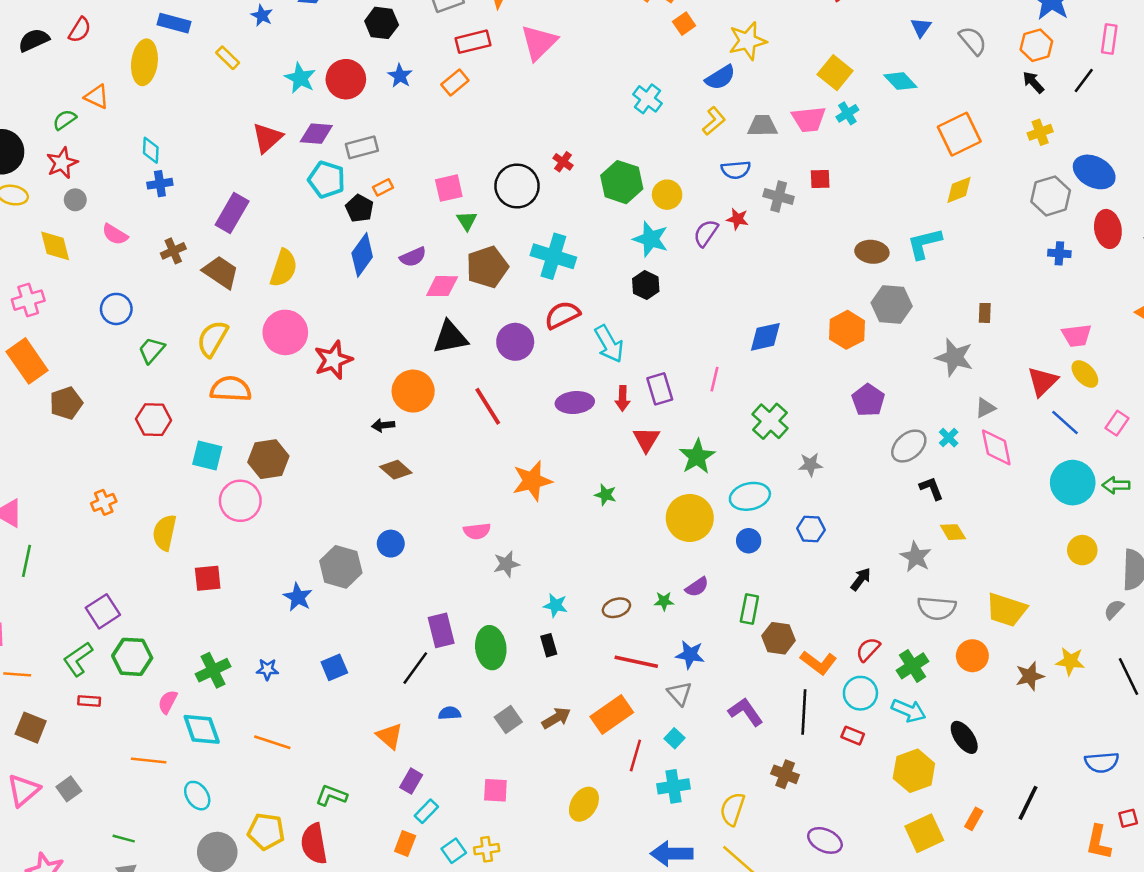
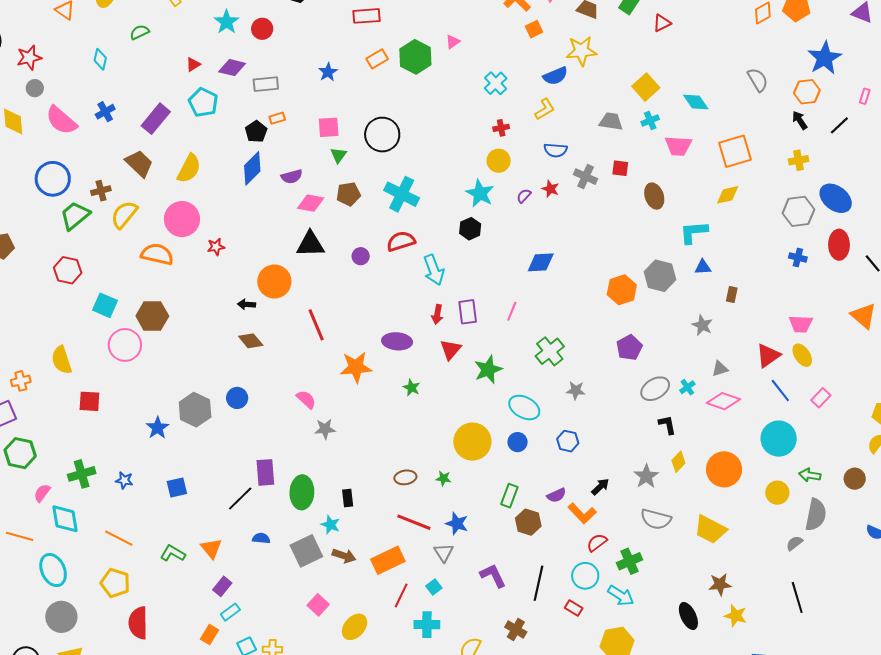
blue triangle: (921, 27) -> (703, 267), moved, turned 42
pink rectangle: (1109, 39) -> (865, 96), size x0.7
pink triangle: (539, 42) -> (453, 42), moved, size x0.5
blue star: (400, 76) -> (328, 72), moved
red circle: (346, 79) -> (262, 29), size x0.7
orange rectangle: (455, 82) -> (377, 59), moved
pink trapezoid: (809, 119) -> (678, 146), moved
green semicircle: (65, 120) -> (140, 32), moved
gray trapezoid: (762, 126) -> (611, 121), moved
red triangle: (267, 138) -> (193, 64), size x0.6
red cross: (563, 162) -> (501, 128), moved, turned 35
cyan pentagon: (327, 180) -> (203, 102), moved
green hexagon: (622, 182) -> (415, 57), moved
blue cross: (160, 184) -> (105, 112), moved, turned -30
purple semicircle: (706, 233) -> (524, 196), size x0.7
pink semicircle: (115, 234) -> (61, 120), size x1.6
brown cross: (173, 251) -> (101, 191), moved
brown ellipse: (872, 252) -> (654, 196), moved, turned 55
brown pentagon: (487, 267) -> (348, 194), size x0.7
blue circle: (116, 309) -> (53, 179), size x1.4
blue diamond: (765, 337) -> (541, 262), moved
purple circle: (515, 342) -> (361, 256), size x0.6
green trapezoid: (151, 350) -> (75, 216), size x1.4
gray star: (954, 357) -> (702, 325), size x0.7
red star: (333, 360) -> (216, 247), size x0.6
orange semicircle: (231, 389) -> (157, 254), moved
purple ellipse: (575, 403) -> (397, 341), moved
red line: (488, 406) -> (316, 325), moved
pink diamond: (996, 447) -> (723, 401), turned -68
green arrow: (1116, 485) -> (810, 475), moved
cyan ellipse: (750, 496) -> (524, 407), turned 32
orange cross: (104, 502) -> (21, 381), moved
yellow circle: (690, 518) -> (472, 442), moved
pink semicircle: (477, 531) -> (306, 399), turned -140
yellow diamond: (953, 532) -> (678, 462), turned 65
yellow semicircle: (165, 533) -> (62, 360), turned -40
purple semicircle: (697, 587) -> (556, 495), moved
cyan star: (555, 605) -> (330, 525), moved
orange circle: (972, 656) -> (724, 469), moved, size x1.4
yellow star: (1070, 661) -> (736, 616), moved
orange L-shape: (819, 663) -> (582, 513), moved
brown arrow: (556, 718) -> (344, 556), turned 40
gray square: (508, 720) -> (306, 551), size x1.5
black ellipse: (964, 737) -> (688, 616), moved
pink square: (495, 790) -> (318, 605), moved, turned 30
green L-shape: (331, 795) -> (173, 553), moved
cyan ellipse: (197, 796) -> (53, 570), size x1.4
yellow pentagon: (266, 831) -> (115, 583), moved

